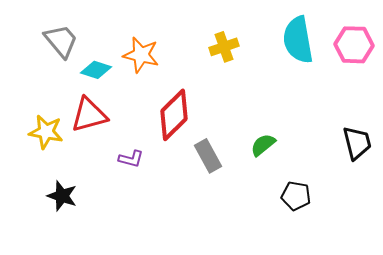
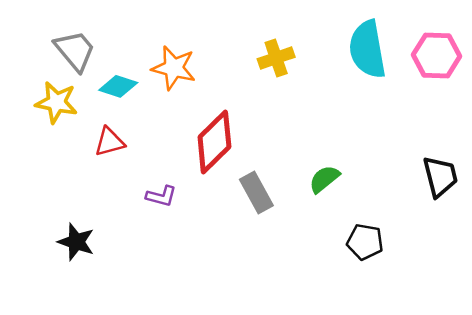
red triangle: (89, 115) -> (110, 142), size x0.7
yellow star: (46, 132) -> (56, 102), moved

